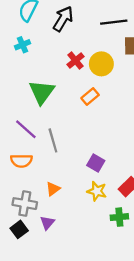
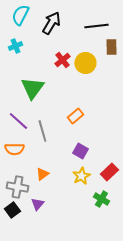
orange rectangle: (90, 97) -> (75, 116), moved
yellow star: (97, 191) -> (81, 176), turned 30
green cross: (119, 217) -> (101, 199), turned 35

